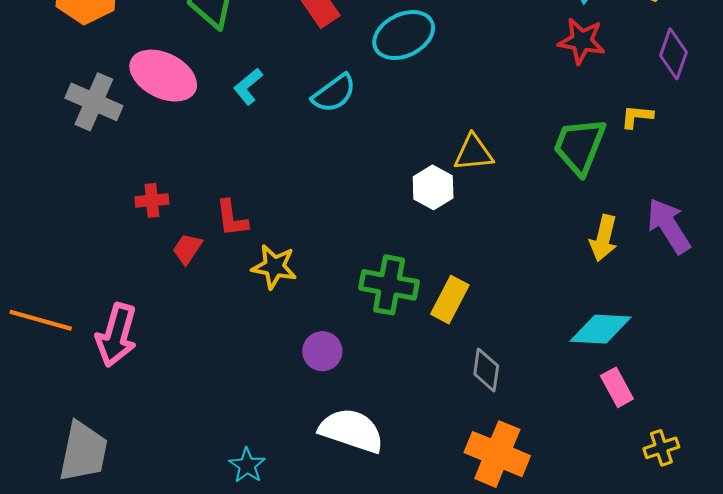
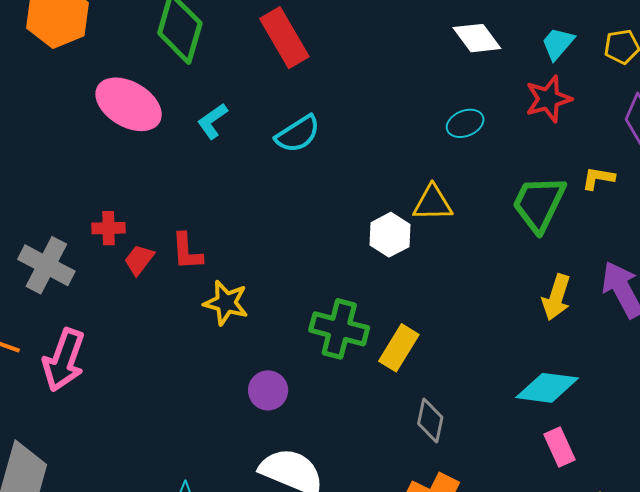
cyan ellipse: (404, 35) -> (465, 123), moved, size x0.6
red star: (582, 41) -> (548, 99), turned -30
gray cross: (94, 102) -> (46, 265), moved
red trapezoid: (187, 249) -> (139, 260), moved

